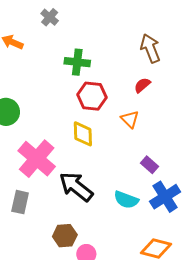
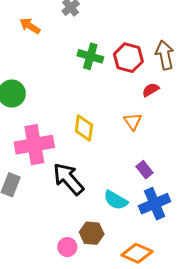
red hexagon: (92, 96) -> (128, 58), moved
pink cross: (37, 159) -> (34, 145), turned 30
brown hexagon: (65, 236) -> (92, 233), moved

